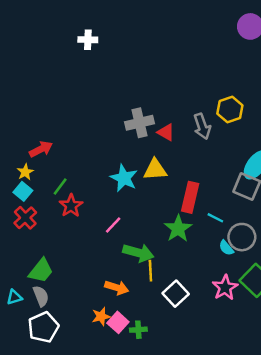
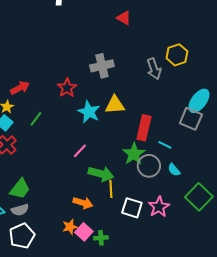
red triangle: (166, 132) -> (124, 18), moved
red star: (71, 206) -> (67, 88), moved
gray circle: (242, 237) -> (149, 166), moved
pink star: (225, 288) -> (159, 207), moved
white square: (176, 294) -> (132, 208), turned -30
gray semicircle: (41, 296) -> (20, 210), turned 96

